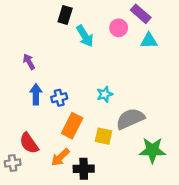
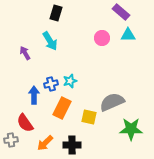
pink circle: (119, 28) -> (102, 38), moved
cyan arrow: (85, 36) -> (50, 41), moved
blue arrow: (36, 94) -> (34, 95), moved
cyan star: (105, 94) -> (70, 81), moved
orange arrow: (60, 157) -> (45, 143), moved

